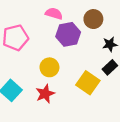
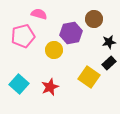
pink semicircle: (54, 14) -> (39, 14), moved
yellow circle: (49, 67) -> (54, 50), moved

